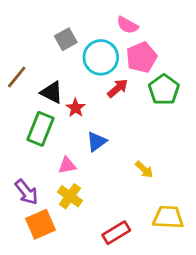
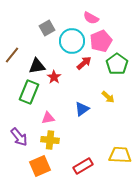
black triangle: (52, 92) -> (37, 66), turned -36
blue triangle: (97, 142) -> (82, 109), moved
yellow arrow: (144, 170) -> (108, 97), moved
yellow cross: (70, 196) -> (50, 140), turned -30
orange square: (41, 224) -> (40, 166), moved

